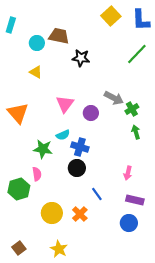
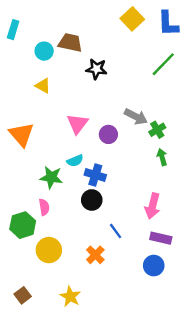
pink arrow: (128, 173) -> (153, 206), size x1.5
yellow circle: (52, 213) -> (49, 250), moved

